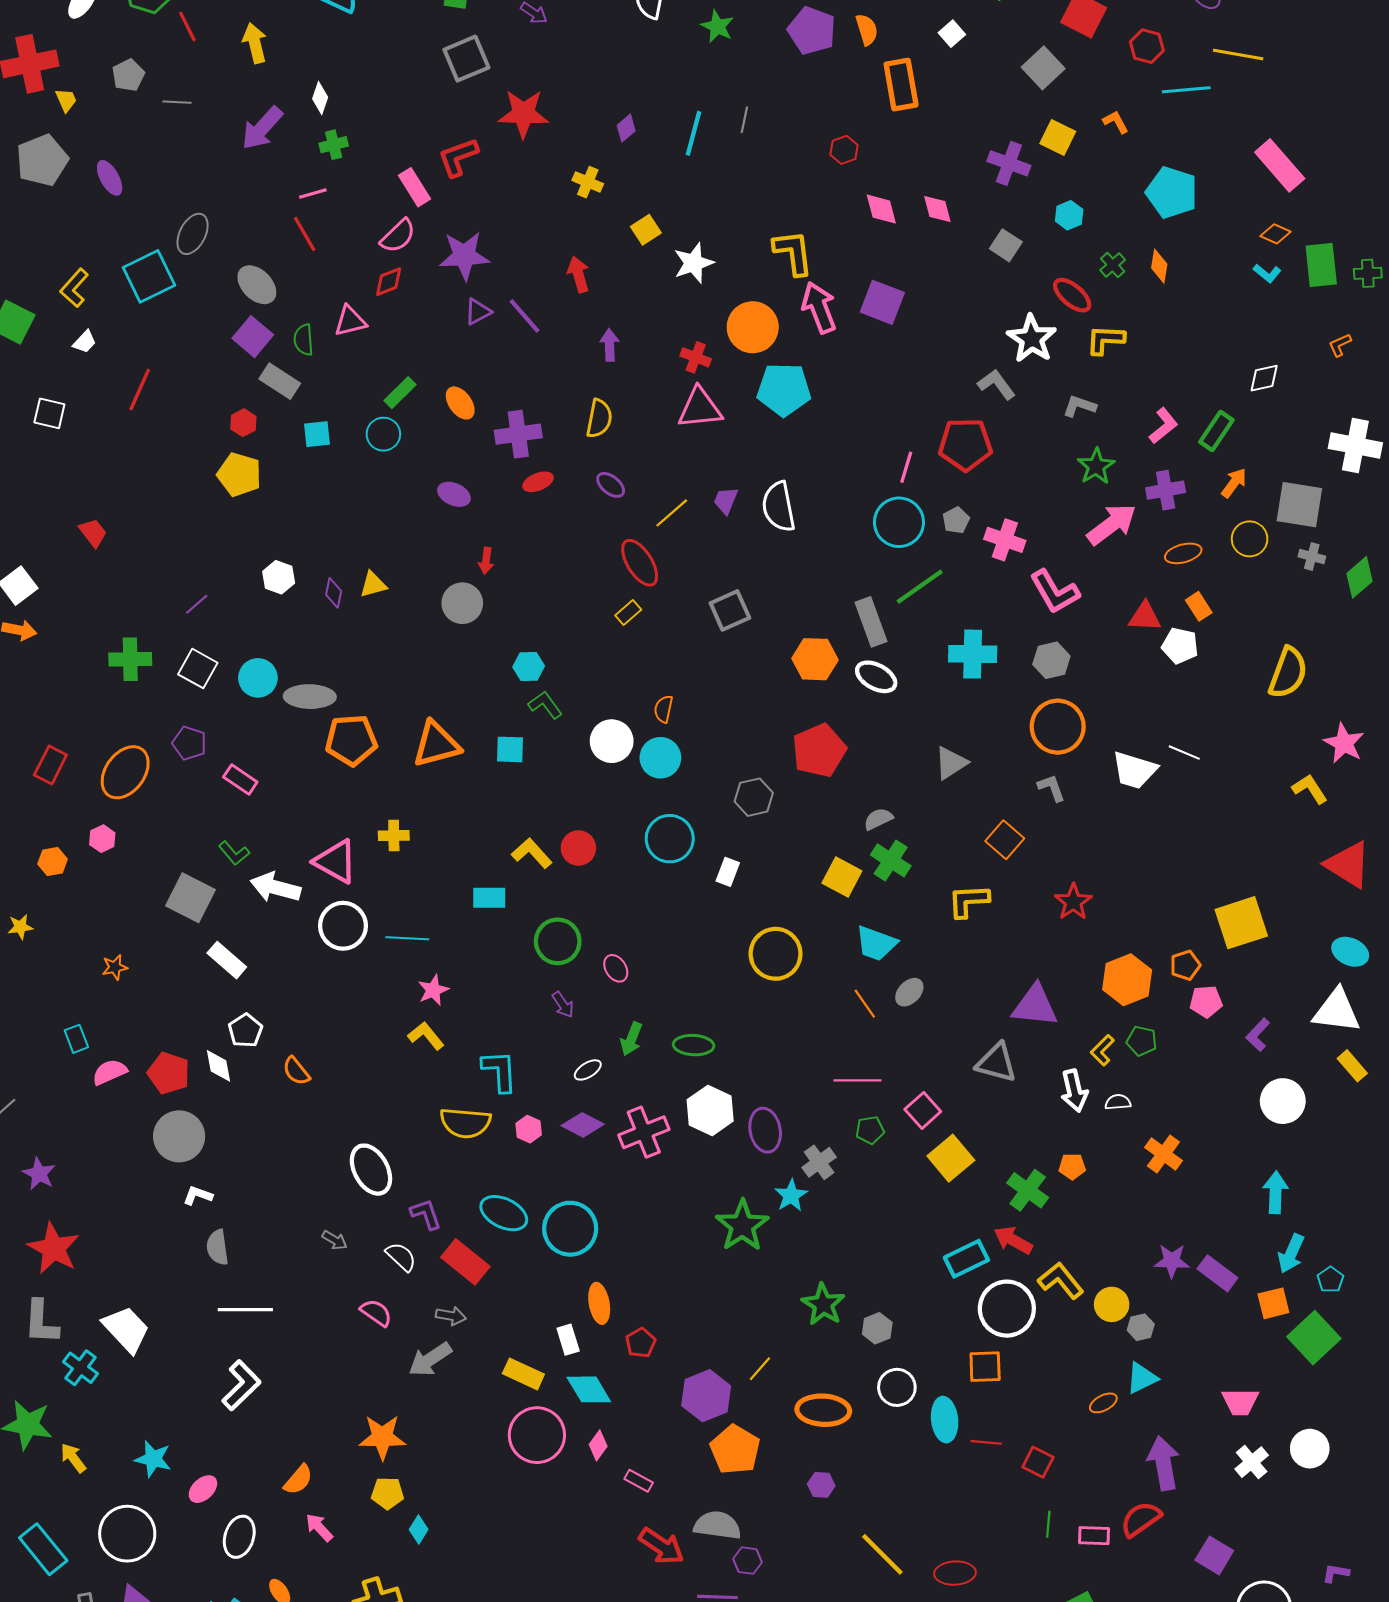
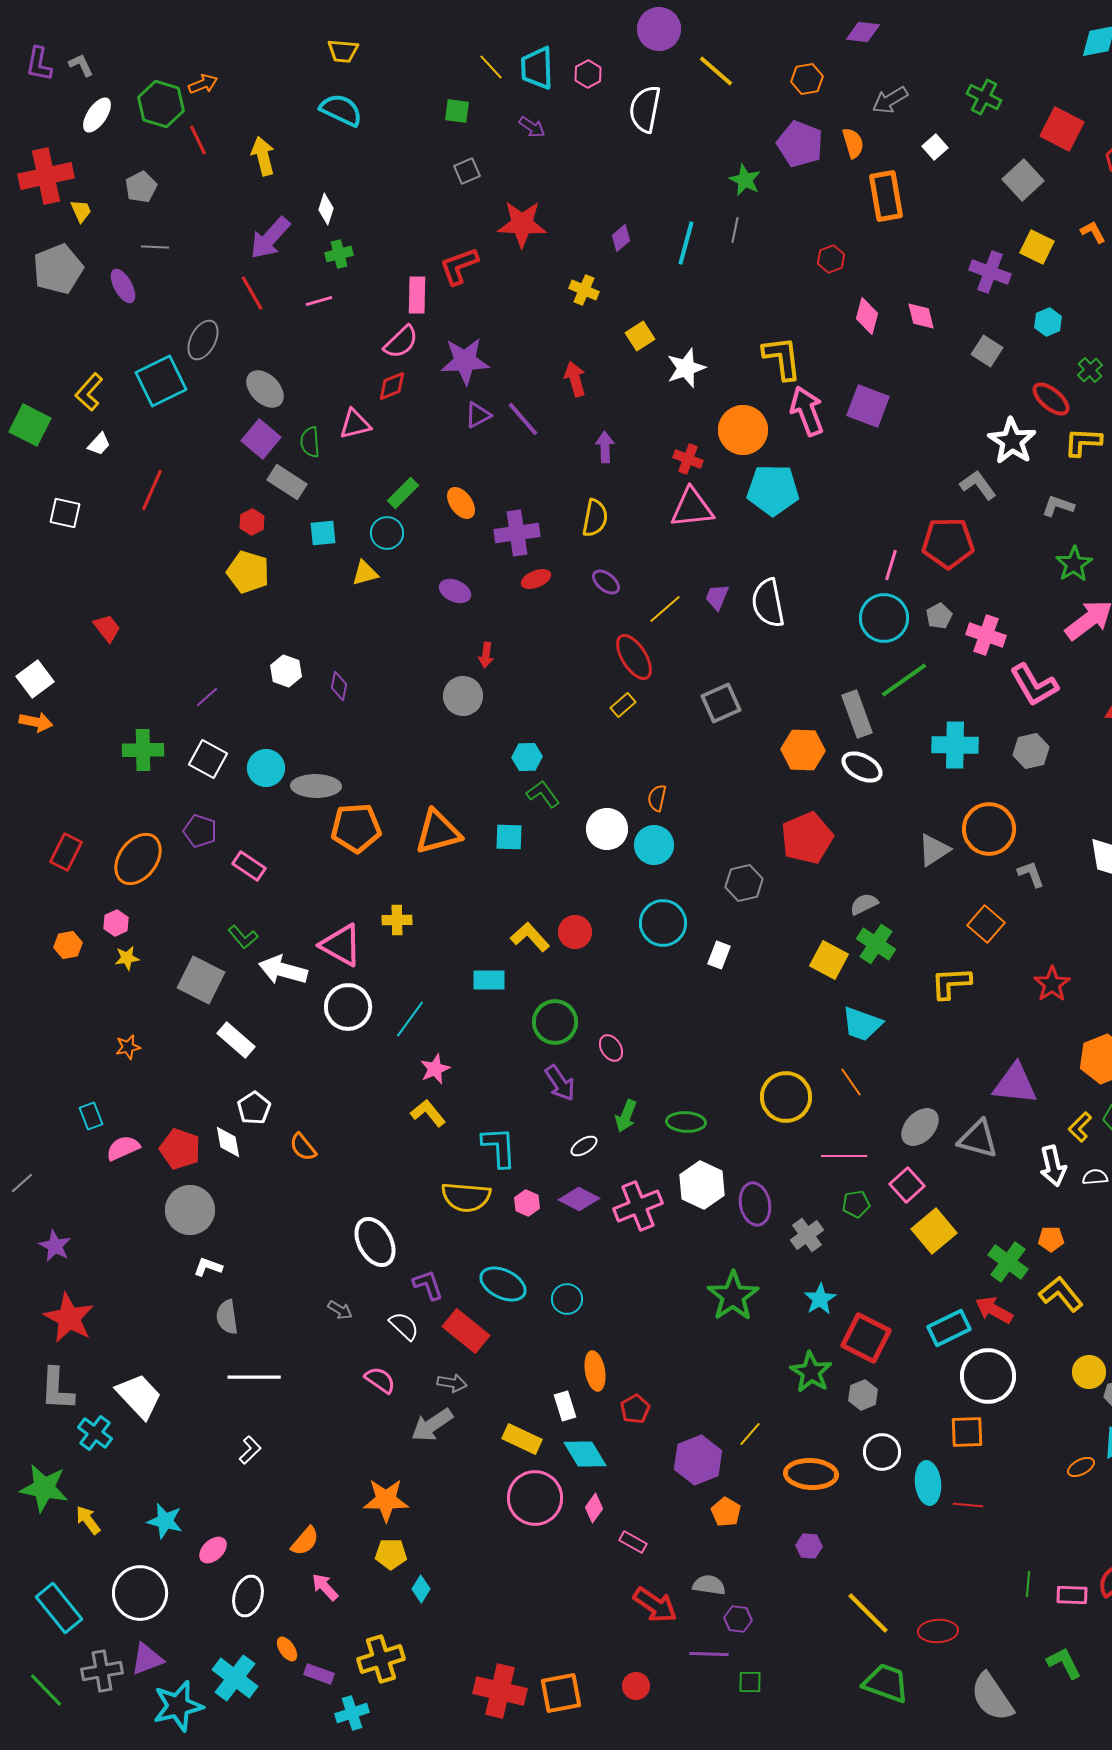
green star: (717, 26) -> (745, 180), moved
gray square: (466, 59) -> (467, 171), size x0.6
gray line: (177, 102) -> (155, 247), moved
pink rectangle: (415, 187) -> (417, 295), turned 33
pink diamond: (881, 209) -> (867, 316), turned 30
red line: (305, 234) -> (252, 293), moved
yellow triangle: (373, 585) -> (365, 573), moved
orange circle: (1058, 727) -> (989, 829), moved
yellow star: (20, 927) -> (127, 958), moved
cyan line: (407, 938) -> (410, 1019), turned -57
yellow circle: (776, 954) -> (786, 1097), moved
gray ellipse: (909, 992) -> (920, 1127), moved, size x1.4
purple arrow: (563, 1005) -> (560, 1083), size x1.4
cyan star: (791, 1195) -> (820, 1299), moved
cyan circle: (570, 1229) -> (567, 1299), size x0.6
yellow L-shape: (1061, 1281) -> (1061, 1294), moved
white L-shape: (241, 1385) -> (250, 1450), size x0.6
orange pentagon: (735, 1450) -> (726, 1512), size x0.6
red square: (1038, 1462) -> (866, 1338), moved, size x1.6
gray semicircle: (717, 1525) -> (709, 1585), size x0.7

